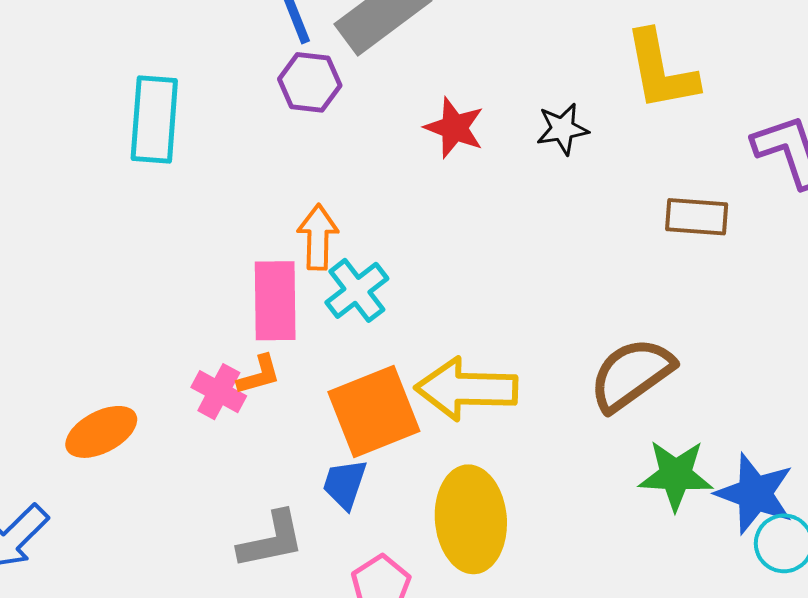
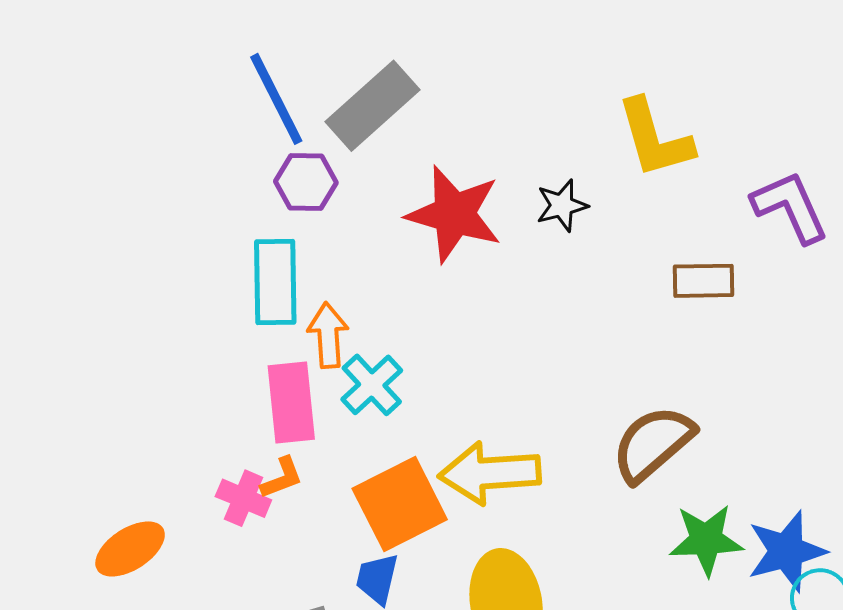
cyan rectangle: (154, 119) -> (275, 282), moved
red star: (454, 128) -> (454, 214), size x1.6
blue star: (755, 494) -> (786, 551), turned -30

